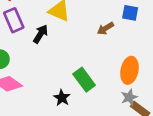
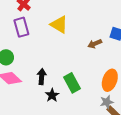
black arrow: (41, 34) -> (42, 77), moved, turned -35

